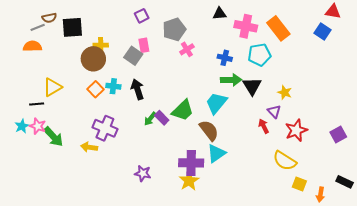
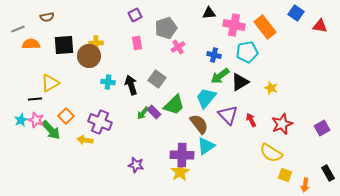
red triangle: (333, 12) -> (320, 26), moved
gray line: (38, 27) -> (18, 29), moved
black square: (72, 27) -> (64, 45), moved
blue square: (323, 32) -> (296, 13), moved
gray square: (133, 56) -> (157, 79), moved
green arrow: (231, 80) -> (220, 76), turned 144
black triangle: (252, 86) -> (240, 82), turned 30
orange square: (95, 89) -> (66, 116), moved
purple triangle: (274, 111) -> (228, 115), moved, size x1.5
black rectangle: (345, 182) -> (328, 173), turned 35

